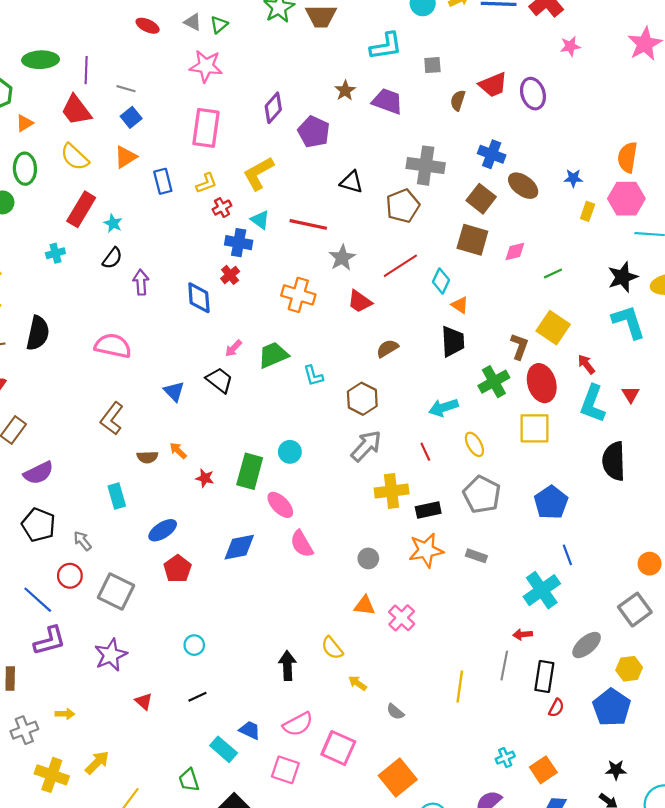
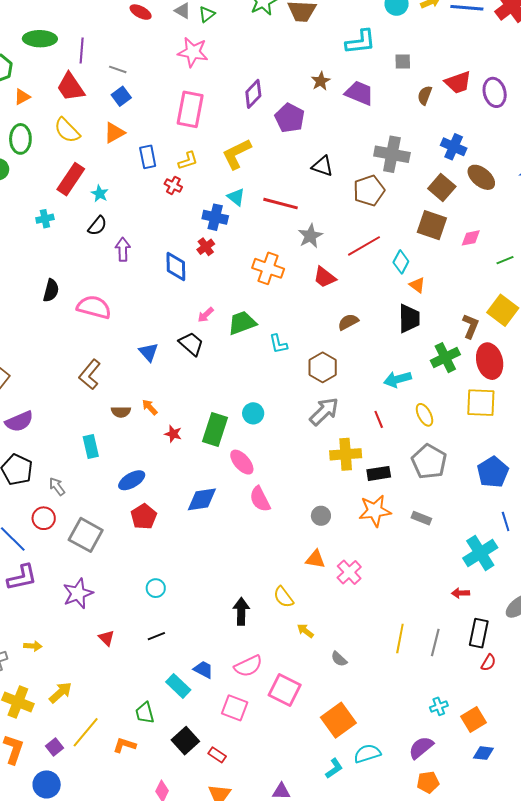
red cross: (222, 208) -> (173, 185), moved, turned -36
black semicircle: (38, 333) -> (51, 290), moved, size x0.7
gray line: (504, 666) -> (435, 643), moved

